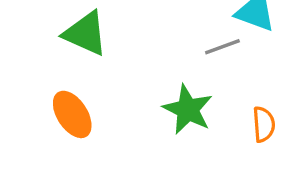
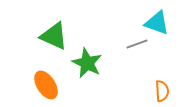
green star: (188, 109) -> (87, 63), moved

